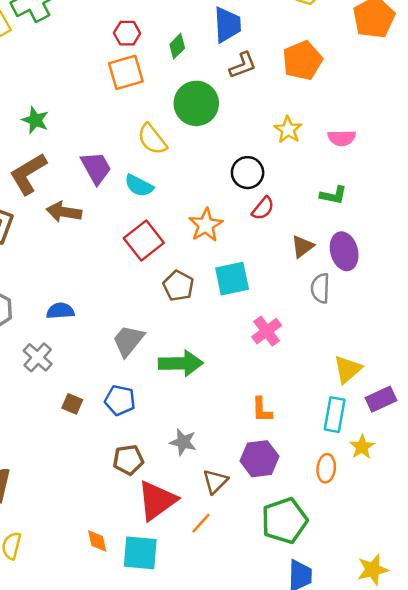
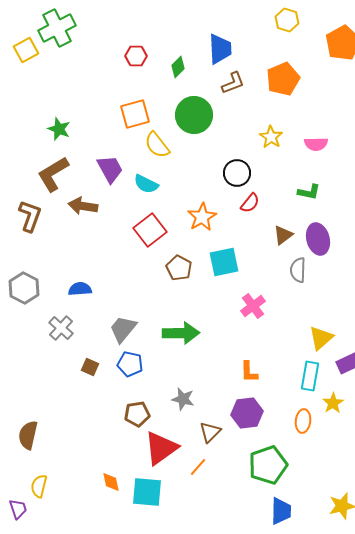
orange square: (126, 72) -> (135, 114), moved
gray trapezoid: (128, 341) -> (123, 329), moved

